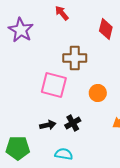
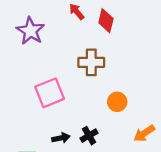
red diamond: (106, 29) -> (106, 21), moved
pink square: (54, 85) -> (50, 93), moved, turned -36

